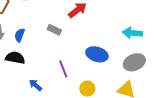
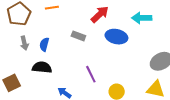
cyan arrow: (132, 33) -> (142, 18), moved
blue ellipse: (97, 54) -> (116, 37), moved

